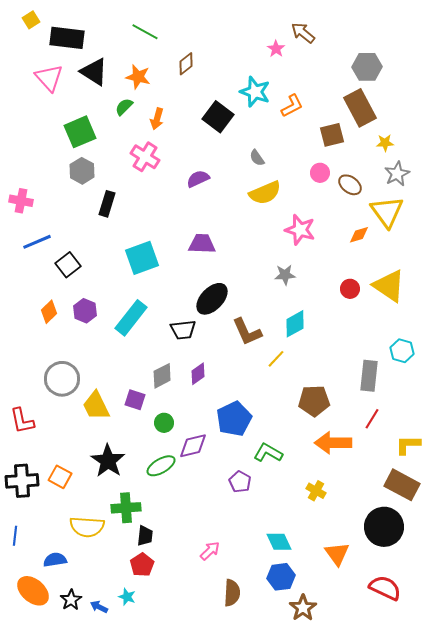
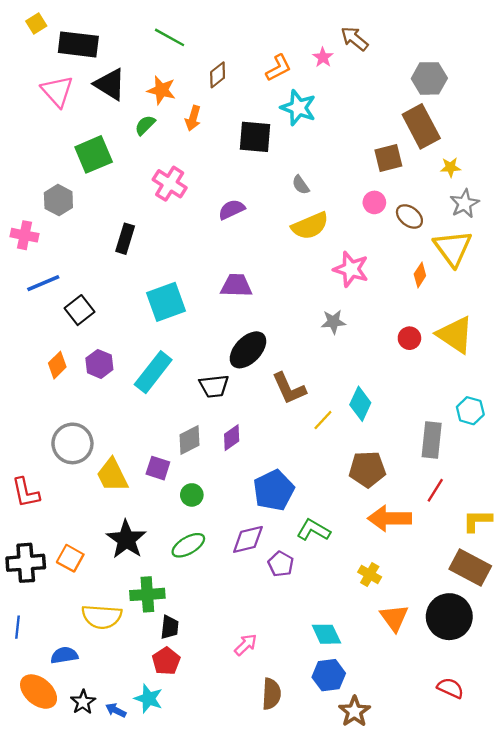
orange L-shape: (292, 106) -> (278, 68), moved
black square: (218, 117) -> (255, 137), turned -32
orange arrow: (157, 119) -> (193, 118), moved
gray hexagon: (82, 171) -> (58, 200), moved
orange diamond: (359, 235) -> (420, 275), turned -40
cyan diamond: (295, 324) -> (360, 404), moved, turned -36
purple diamond: (193, 446) -> (248, 539), moved
orange triangle: (337, 554) -> (394, 618), moved
red semicircle: (385, 588) -> (450, 688), size x0.7
cyan star: (127, 597) -> (149, 699), size x1.4

